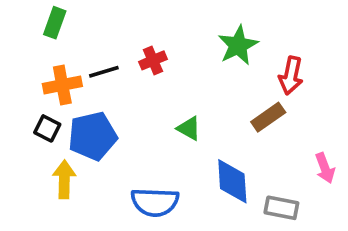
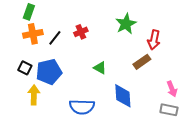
black line: (104, 72) -> (55, 38), turned -35
orange cross: (62, 85) -> (33, 34), moved
gray rectangle: (281, 208) -> (169, 110), moved

